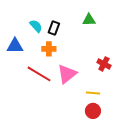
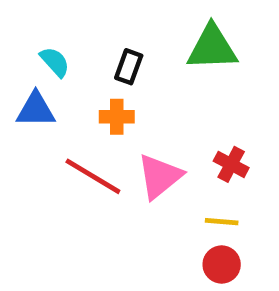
green triangle: (89, 20) -> (212, 48), size x1.6
cyan semicircle: (36, 26) -> (55, 62), moved
red cross: (104, 64) -> (231, 164), moved

